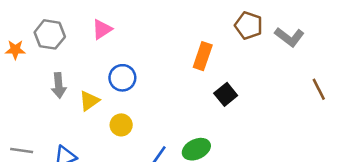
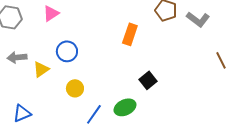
gray arrow: (59, 85) -> (17, 57), turned 90
black square: (226, 94) -> (148, 80), moved
yellow circle: (121, 125) -> (75, 88), moved

